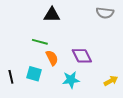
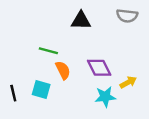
black triangle: (52, 15) -> (81, 21), moved
cyan star: (71, 80) -> (105, 97), moved
yellow arrow: (111, 81) -> (128, 82), moved

